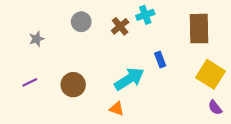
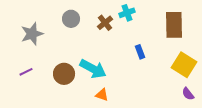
gray star: (37, 39) -> (32, 34), size x1.6
cyan arrow: (129, 79) -> (93, 69), moved, turned 60

